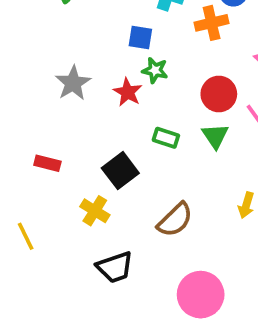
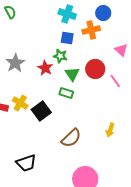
blue square: (140, 37) -> (67, 38), moved
green triangle: (215, 136) -> (72, 74), moved
yellow cross: (95, 211) -> (20, 103), moved
black trapezoid: (115, 267) -> (26, 163), moved

